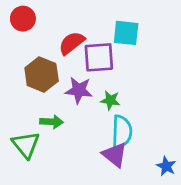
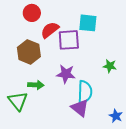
red circle: (23, 19) -> (32, 13), moved
purple star: (79, 90) -> (66, 74), moved
green star: (110, 100) -> (110, 66), moved

